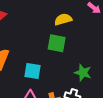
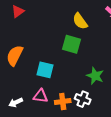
yellow semicircle: (63, 19) -> (80, 21), turned -114

